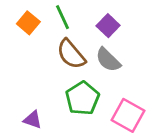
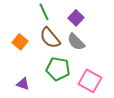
orange square: (28, 23) -> (20, 42), moved
green pentagon: (82, 98) -> (58, 69), turned -30

